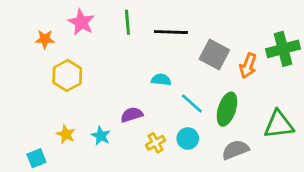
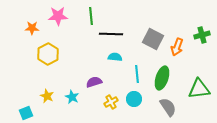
pink star: (81, 22) -> (58, 16), turned -30
black line: (171, 32) -> (111, 34), moved
green cross: (283, 49) -> (202, 35), size x0.7
cyan line: (192, 104) -> (137, 74), turned 42
gray semicircle: (235, 150) -> (168, 107), turned 78

